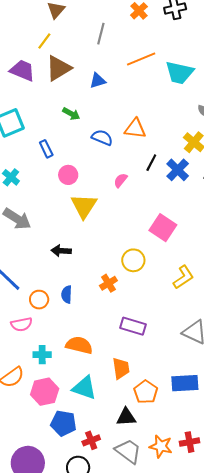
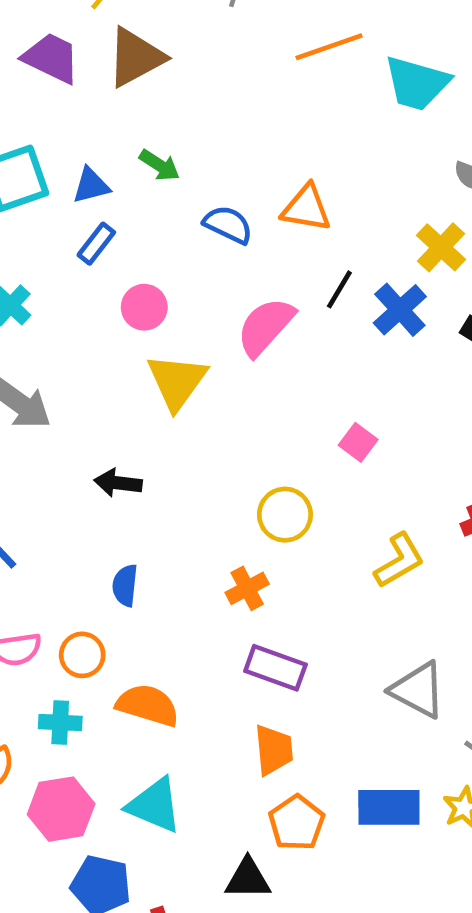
blue triangle: (98, 81) -> (91, 186), moved
blue rectangle: (46, 149) -> (96, 244), turned 60
pink semicircle: (121, 180) -> (266, 327), size x1.8
pink square: (163, 228) -> (358, 442), size x0.6
orange cross: (108, 283) -> (247, 588), moved
orange circle: (39, 300) -> (82, 655), moved
orange trapezoid: (121, 368) -> (274, 750), moved

